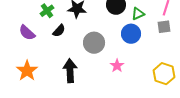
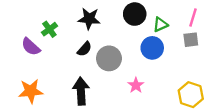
green cross: (47, 11) -> (49, 29), moved
black semicircle: (59, 31) -> (84, 49), moved
orange star: (27, 71) -> (31, 91), turned 30

